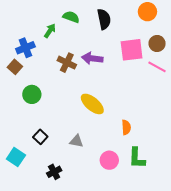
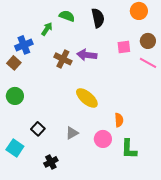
pink square: (132, 50) -> (124, 47), size x0.6
green circle: (32, 94) -> (15, 96), moved
gray triangle: (76, 141) -> (72, 133), turned -40
pink circle: (109, 160) -> (103, 139), moved

